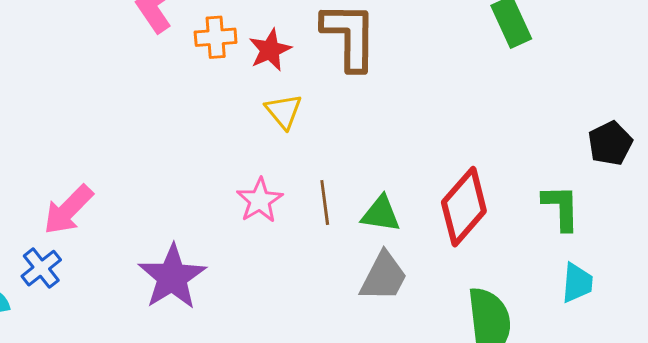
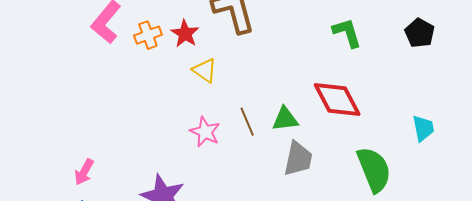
red diamond: (464, 207) -> (337, 100), turned -54
green L-shape: (561, 207) -> (347, 33), moved
pink arrow: (68, 210) -> (84, 172), size x0.7

